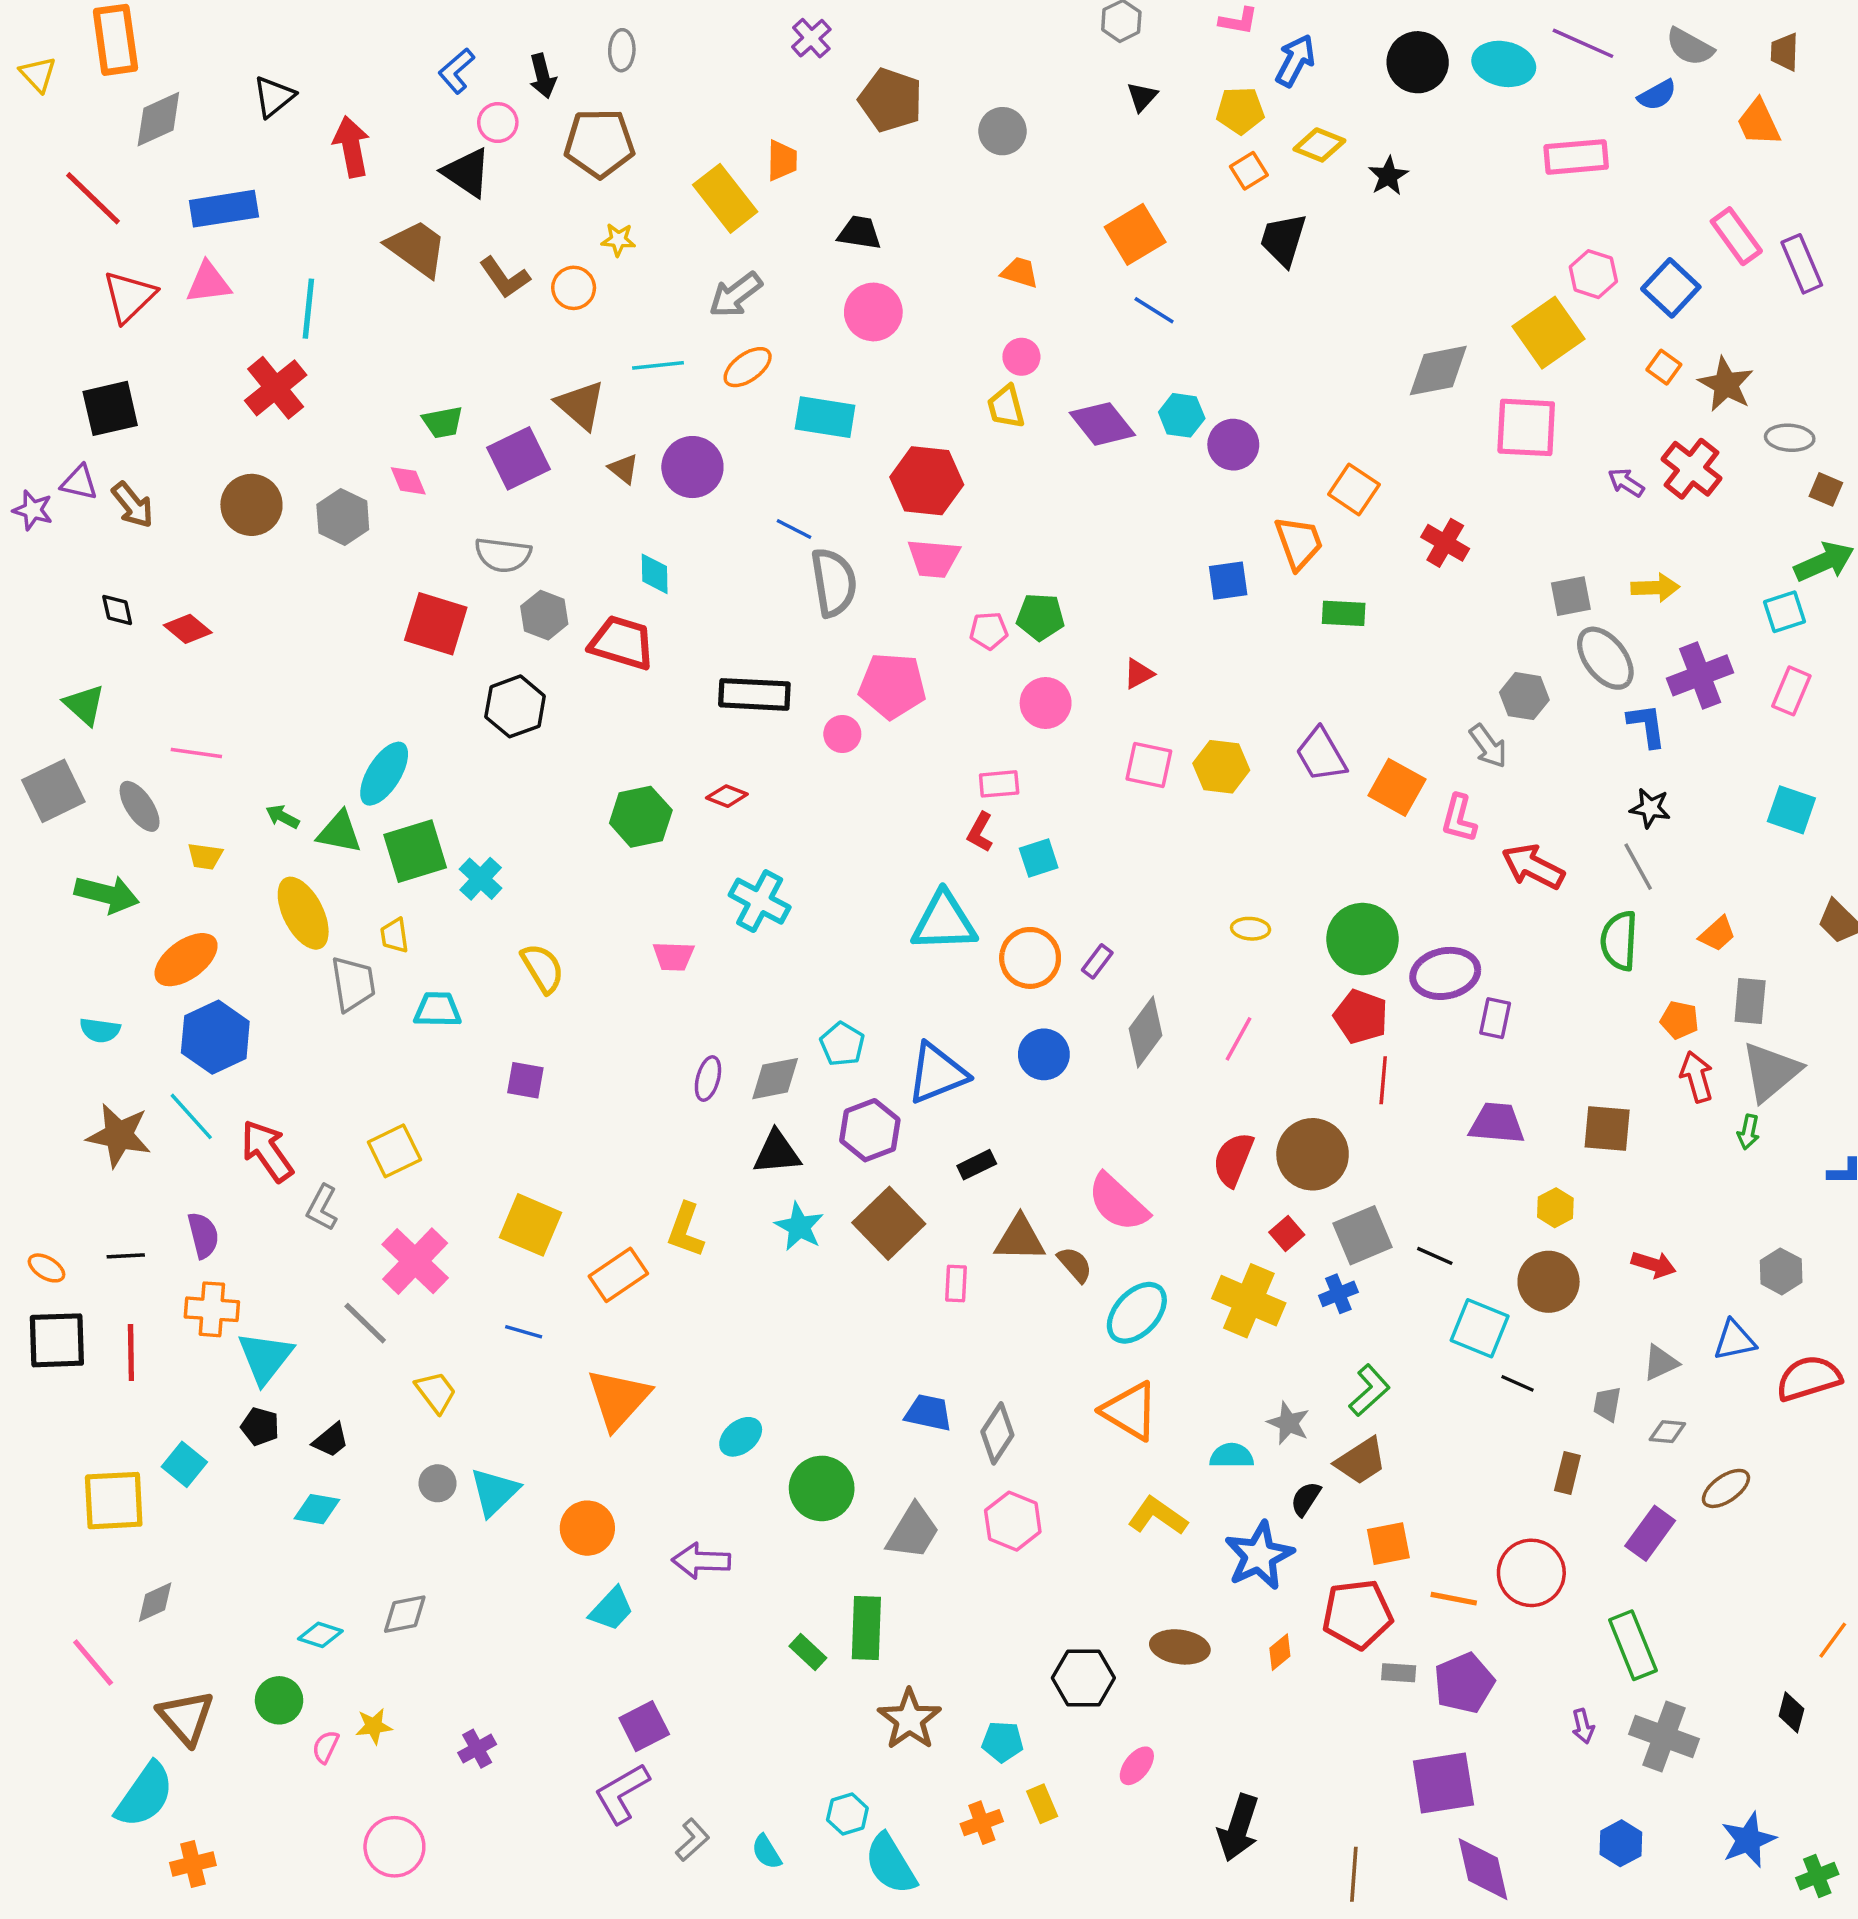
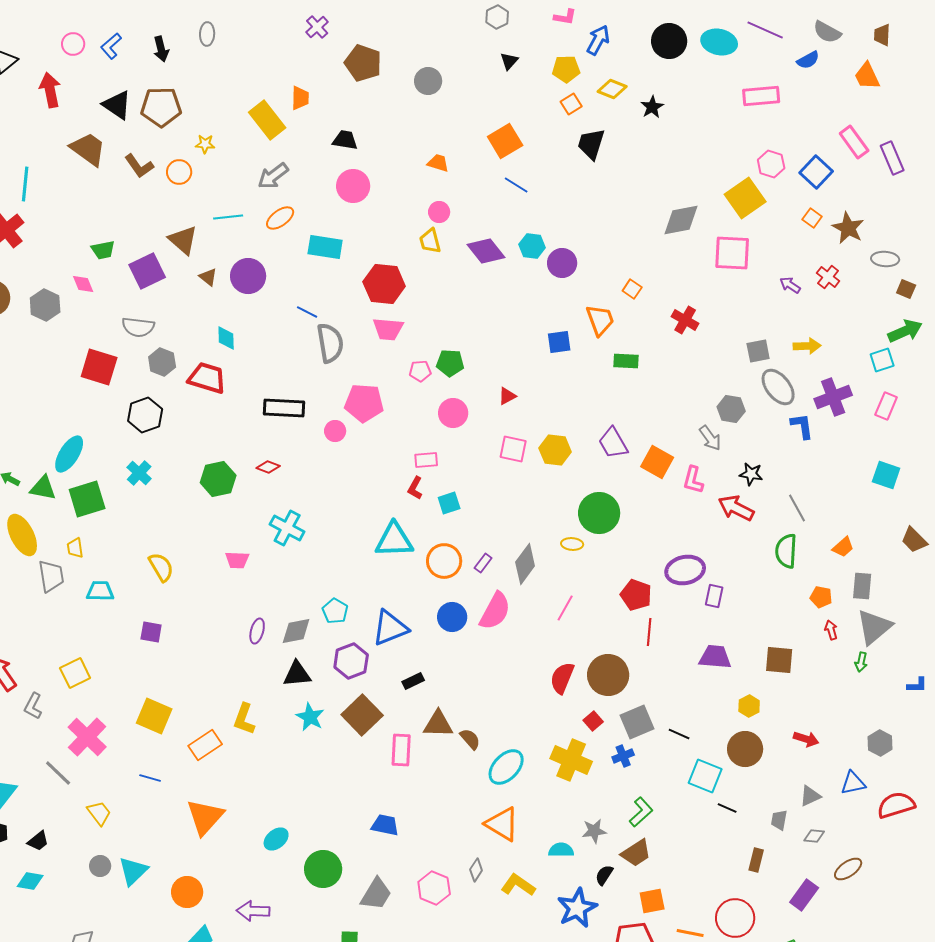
pink circle: (498, 123) -> (73, 44), moved
brown pentagon: (599, 143) -> (161, 107), moved
red cross: (1691, 469) -> (828, 277), size x0.7
orange square: (1354, 489) -> (632, 289), size x0.7
black star: (1650, 808) -> (751, 474), moved
cyan cross: (481, 879) -> (139, 473), moved
green circle: (1363, 939) -> (599, 513), moved
gray diamond: (1145, 1032) -> (525, 564), moved
red arrow: (1697, 1077) -> (831, 630), size x0.7
pink semicircle: (1118, 1203) -> (495, 611), moved, turned -105
pink rectangle: (956, 1283) -> (401, 750), size x1.5
gray star: (1288, 1423) -> (594, 831), turned -30
gray diamond: (997, 1433) -> (476, 870), moved, size x0.7

